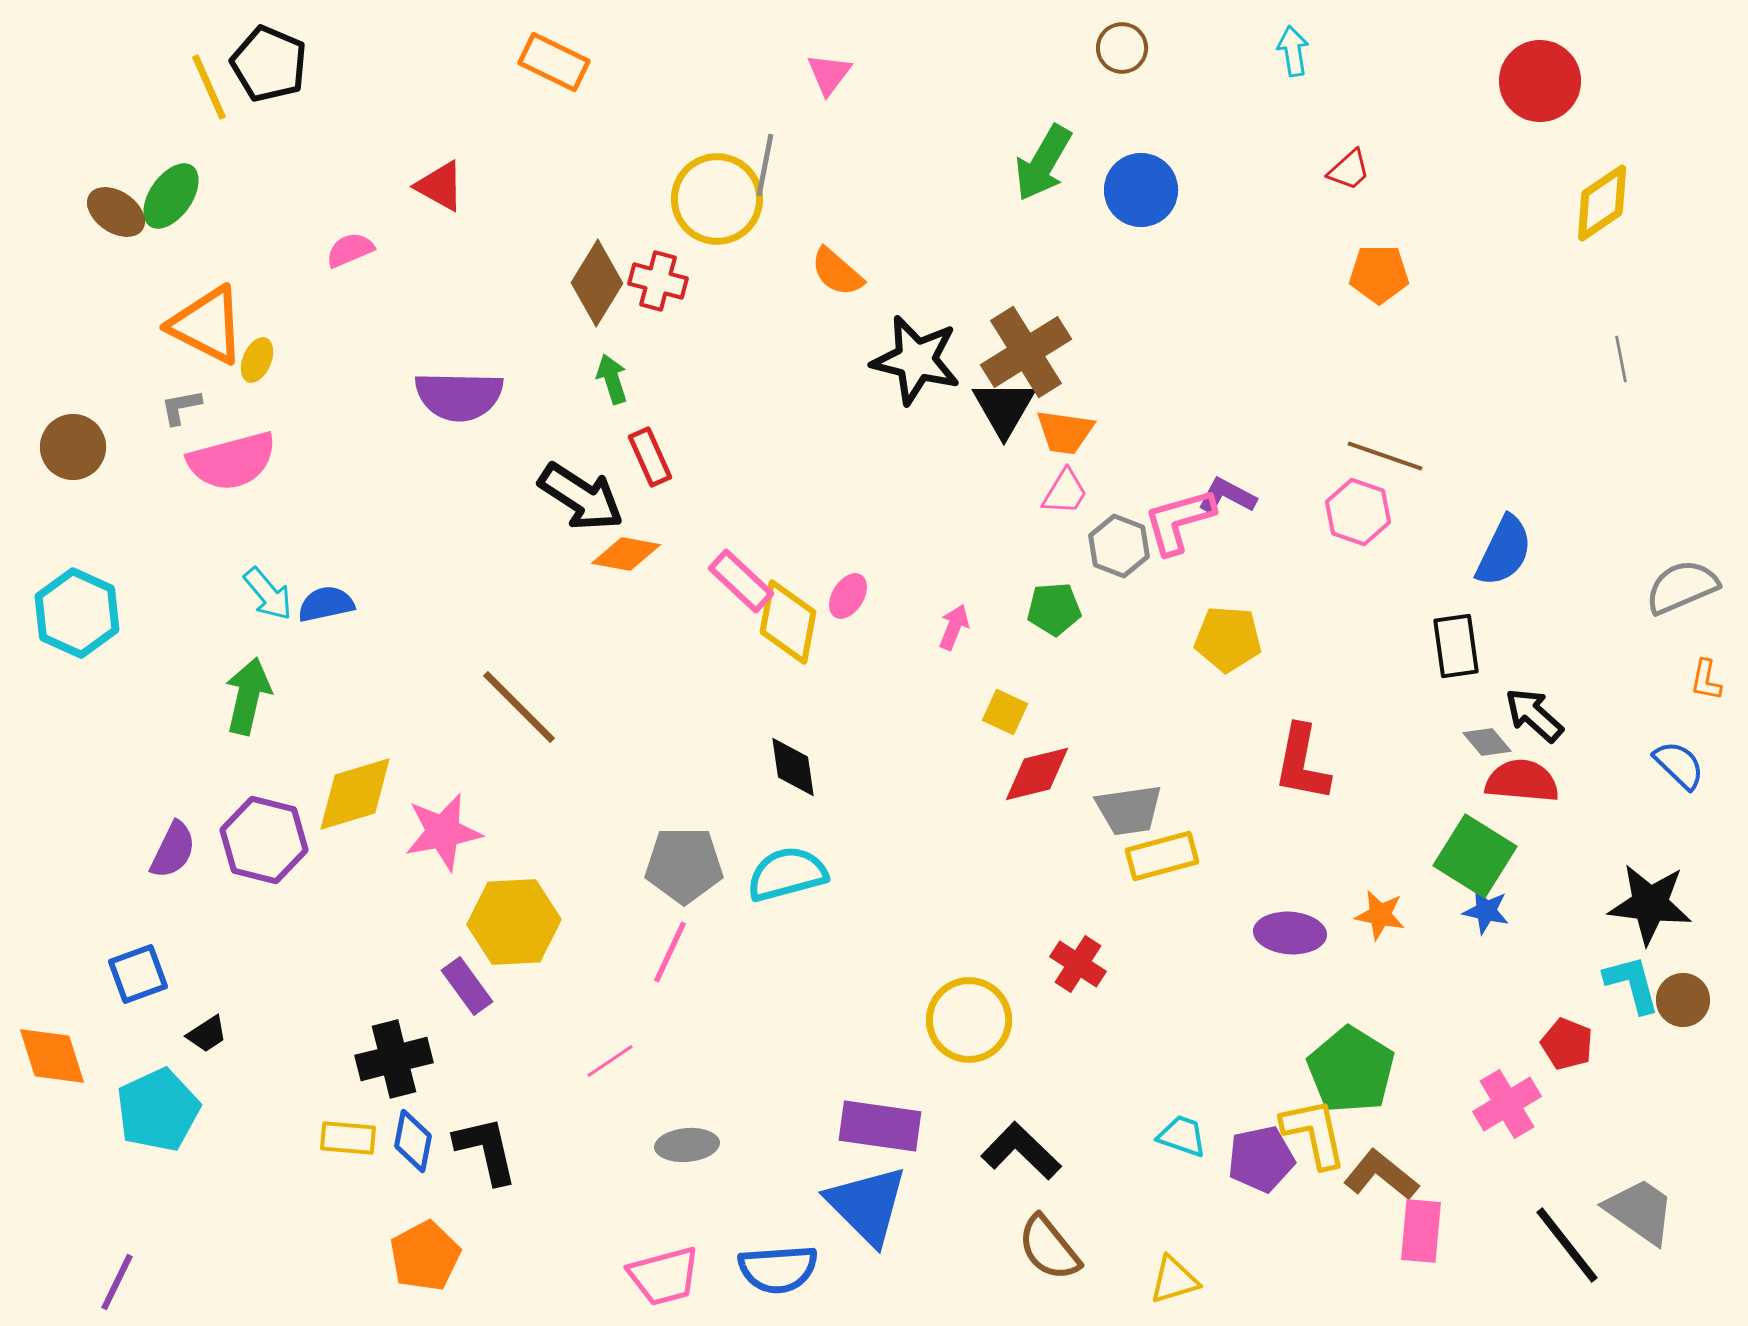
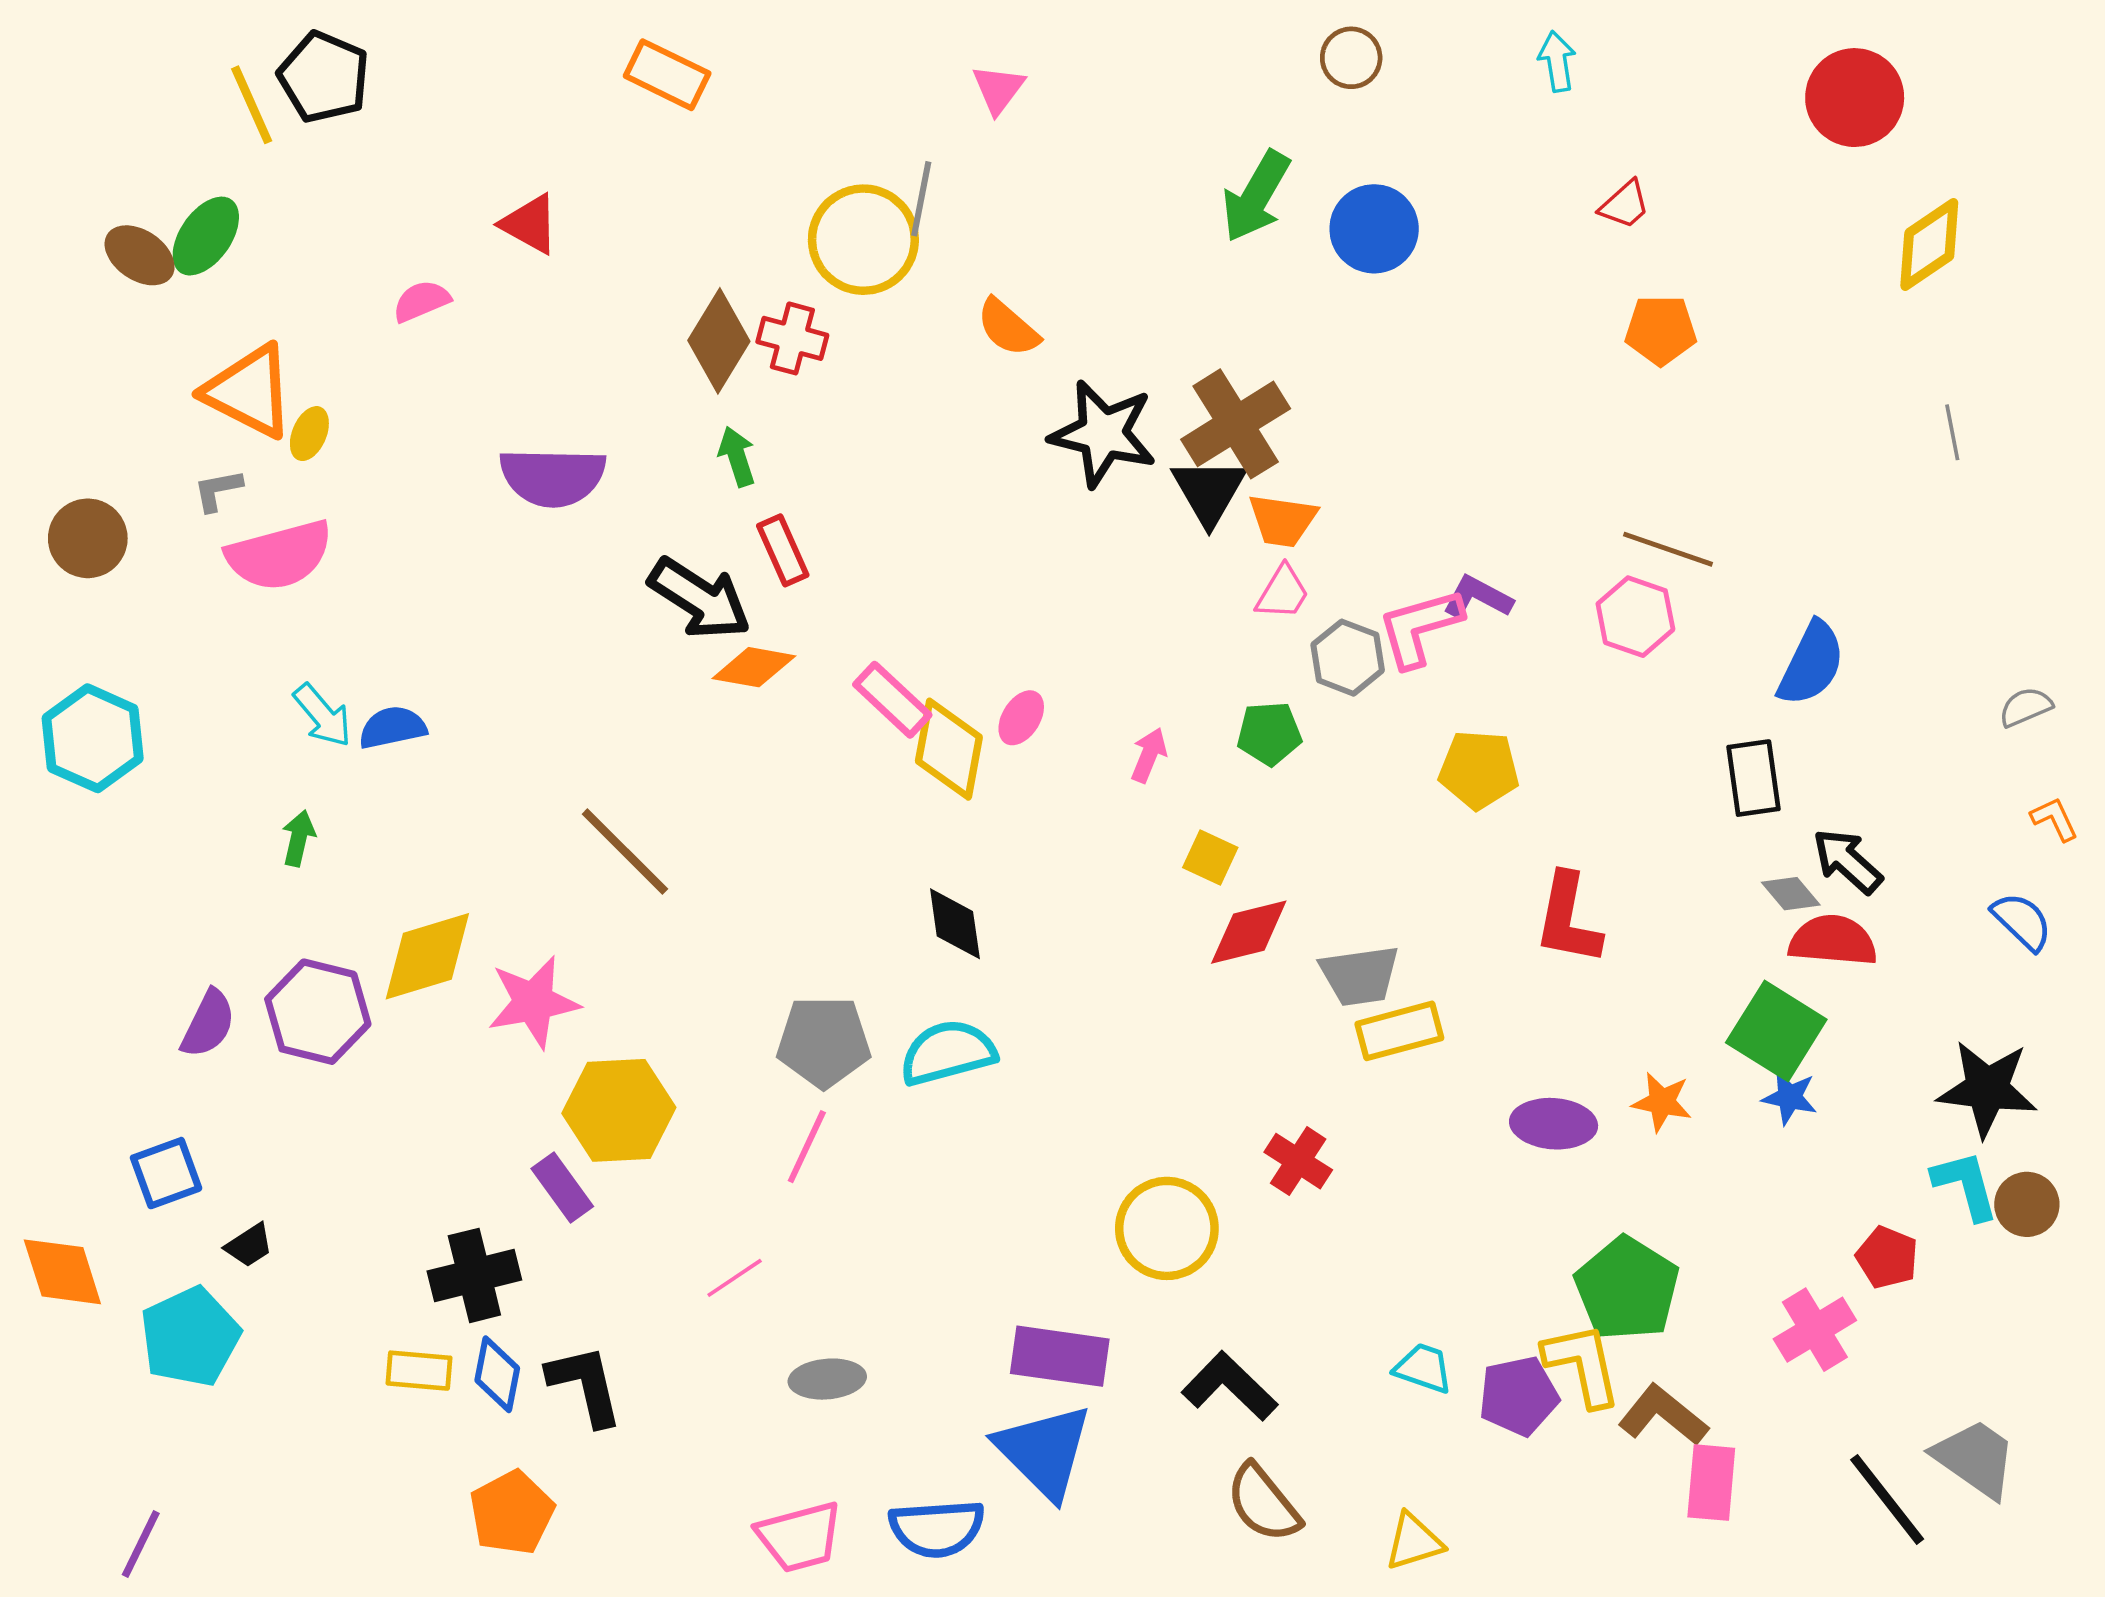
gray semicircle: (1682, 587) -> (2026, 707), size x0.6
orange L-shape: (1706, 680) -> (2055, 819), turned 144
green arrow: (248, 696) -> (299, 838), size x0.6

